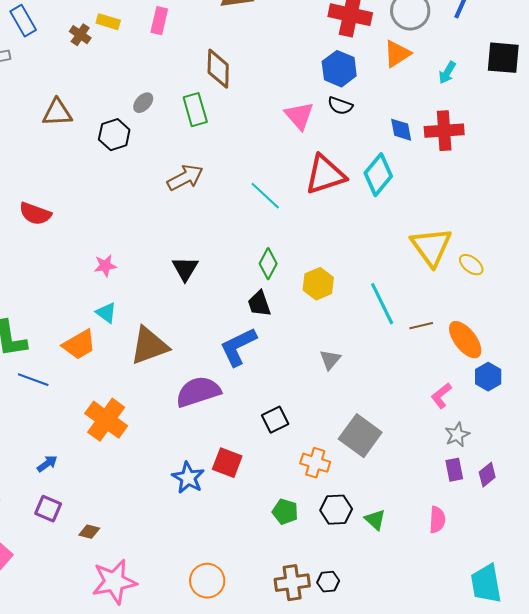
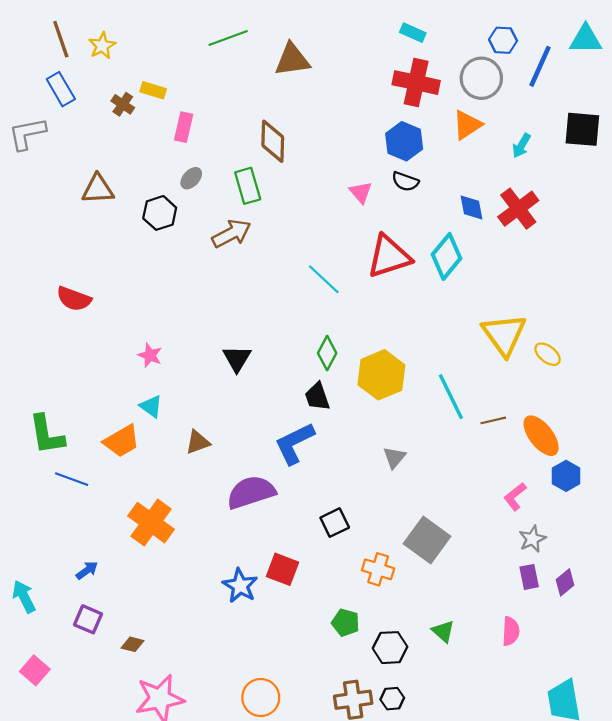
pink rectangle: (159, 21) -> (184, 127), moved
pink triangle: (299, 116) -> (361, 192), size x0.7
red cross: (444, 131) -> (518, 209), turned -33
brown arrow: (185, 178) -> (231, 234), moved
pink star: (105, 266) -> (150, 355), turned 30
yellow hexagon: (318, 284) -> (381, 375), size x1.4
brown triangle: (149, 346) -> (198, 442), size x0.6
black hexagon: (336, 510) -> (390, 648), moved

